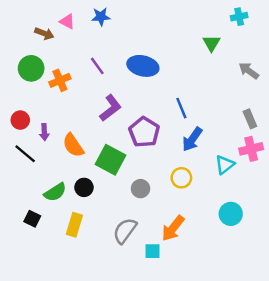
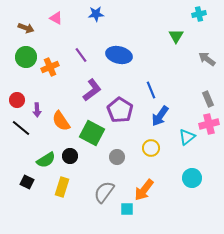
blue star: (101, 17) -> (96, 14), moved
brown arrow: (44, 33) -> (26, 28), moved

